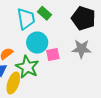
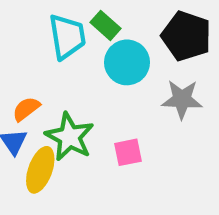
cyan circle: (37, 43) -> (127, 62), moved
pink square: (53, 55) -> (128, 152), moved

